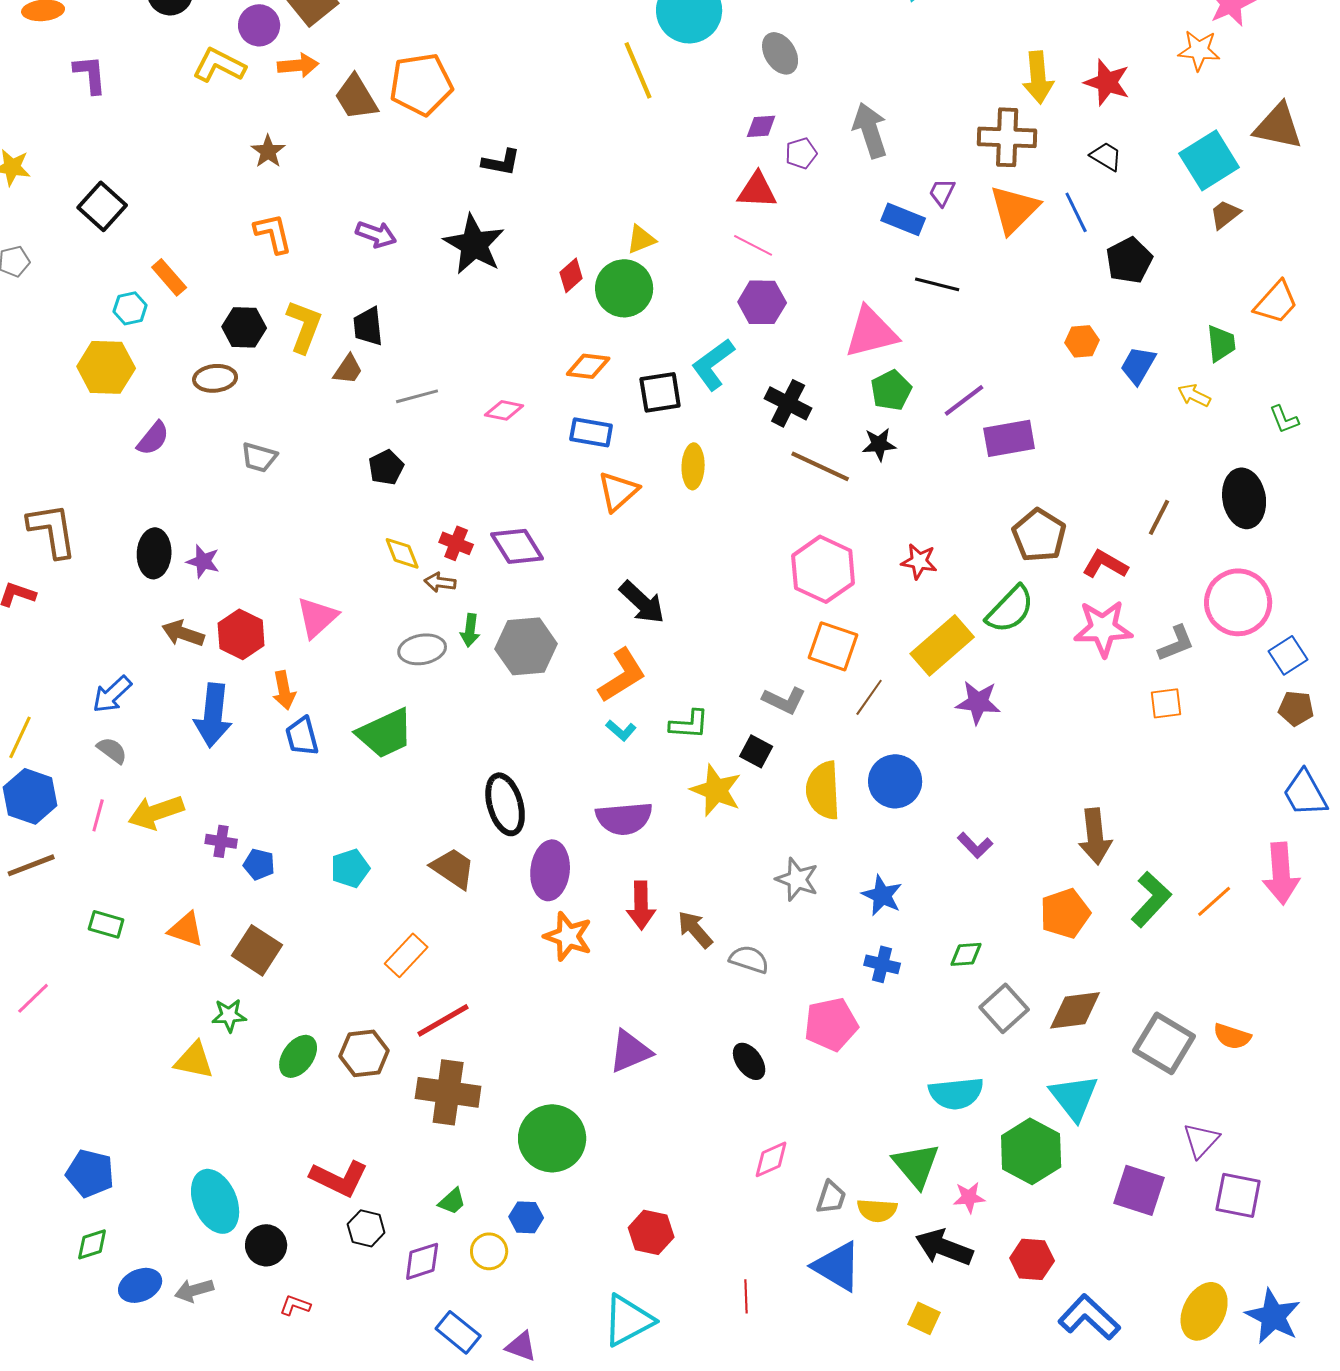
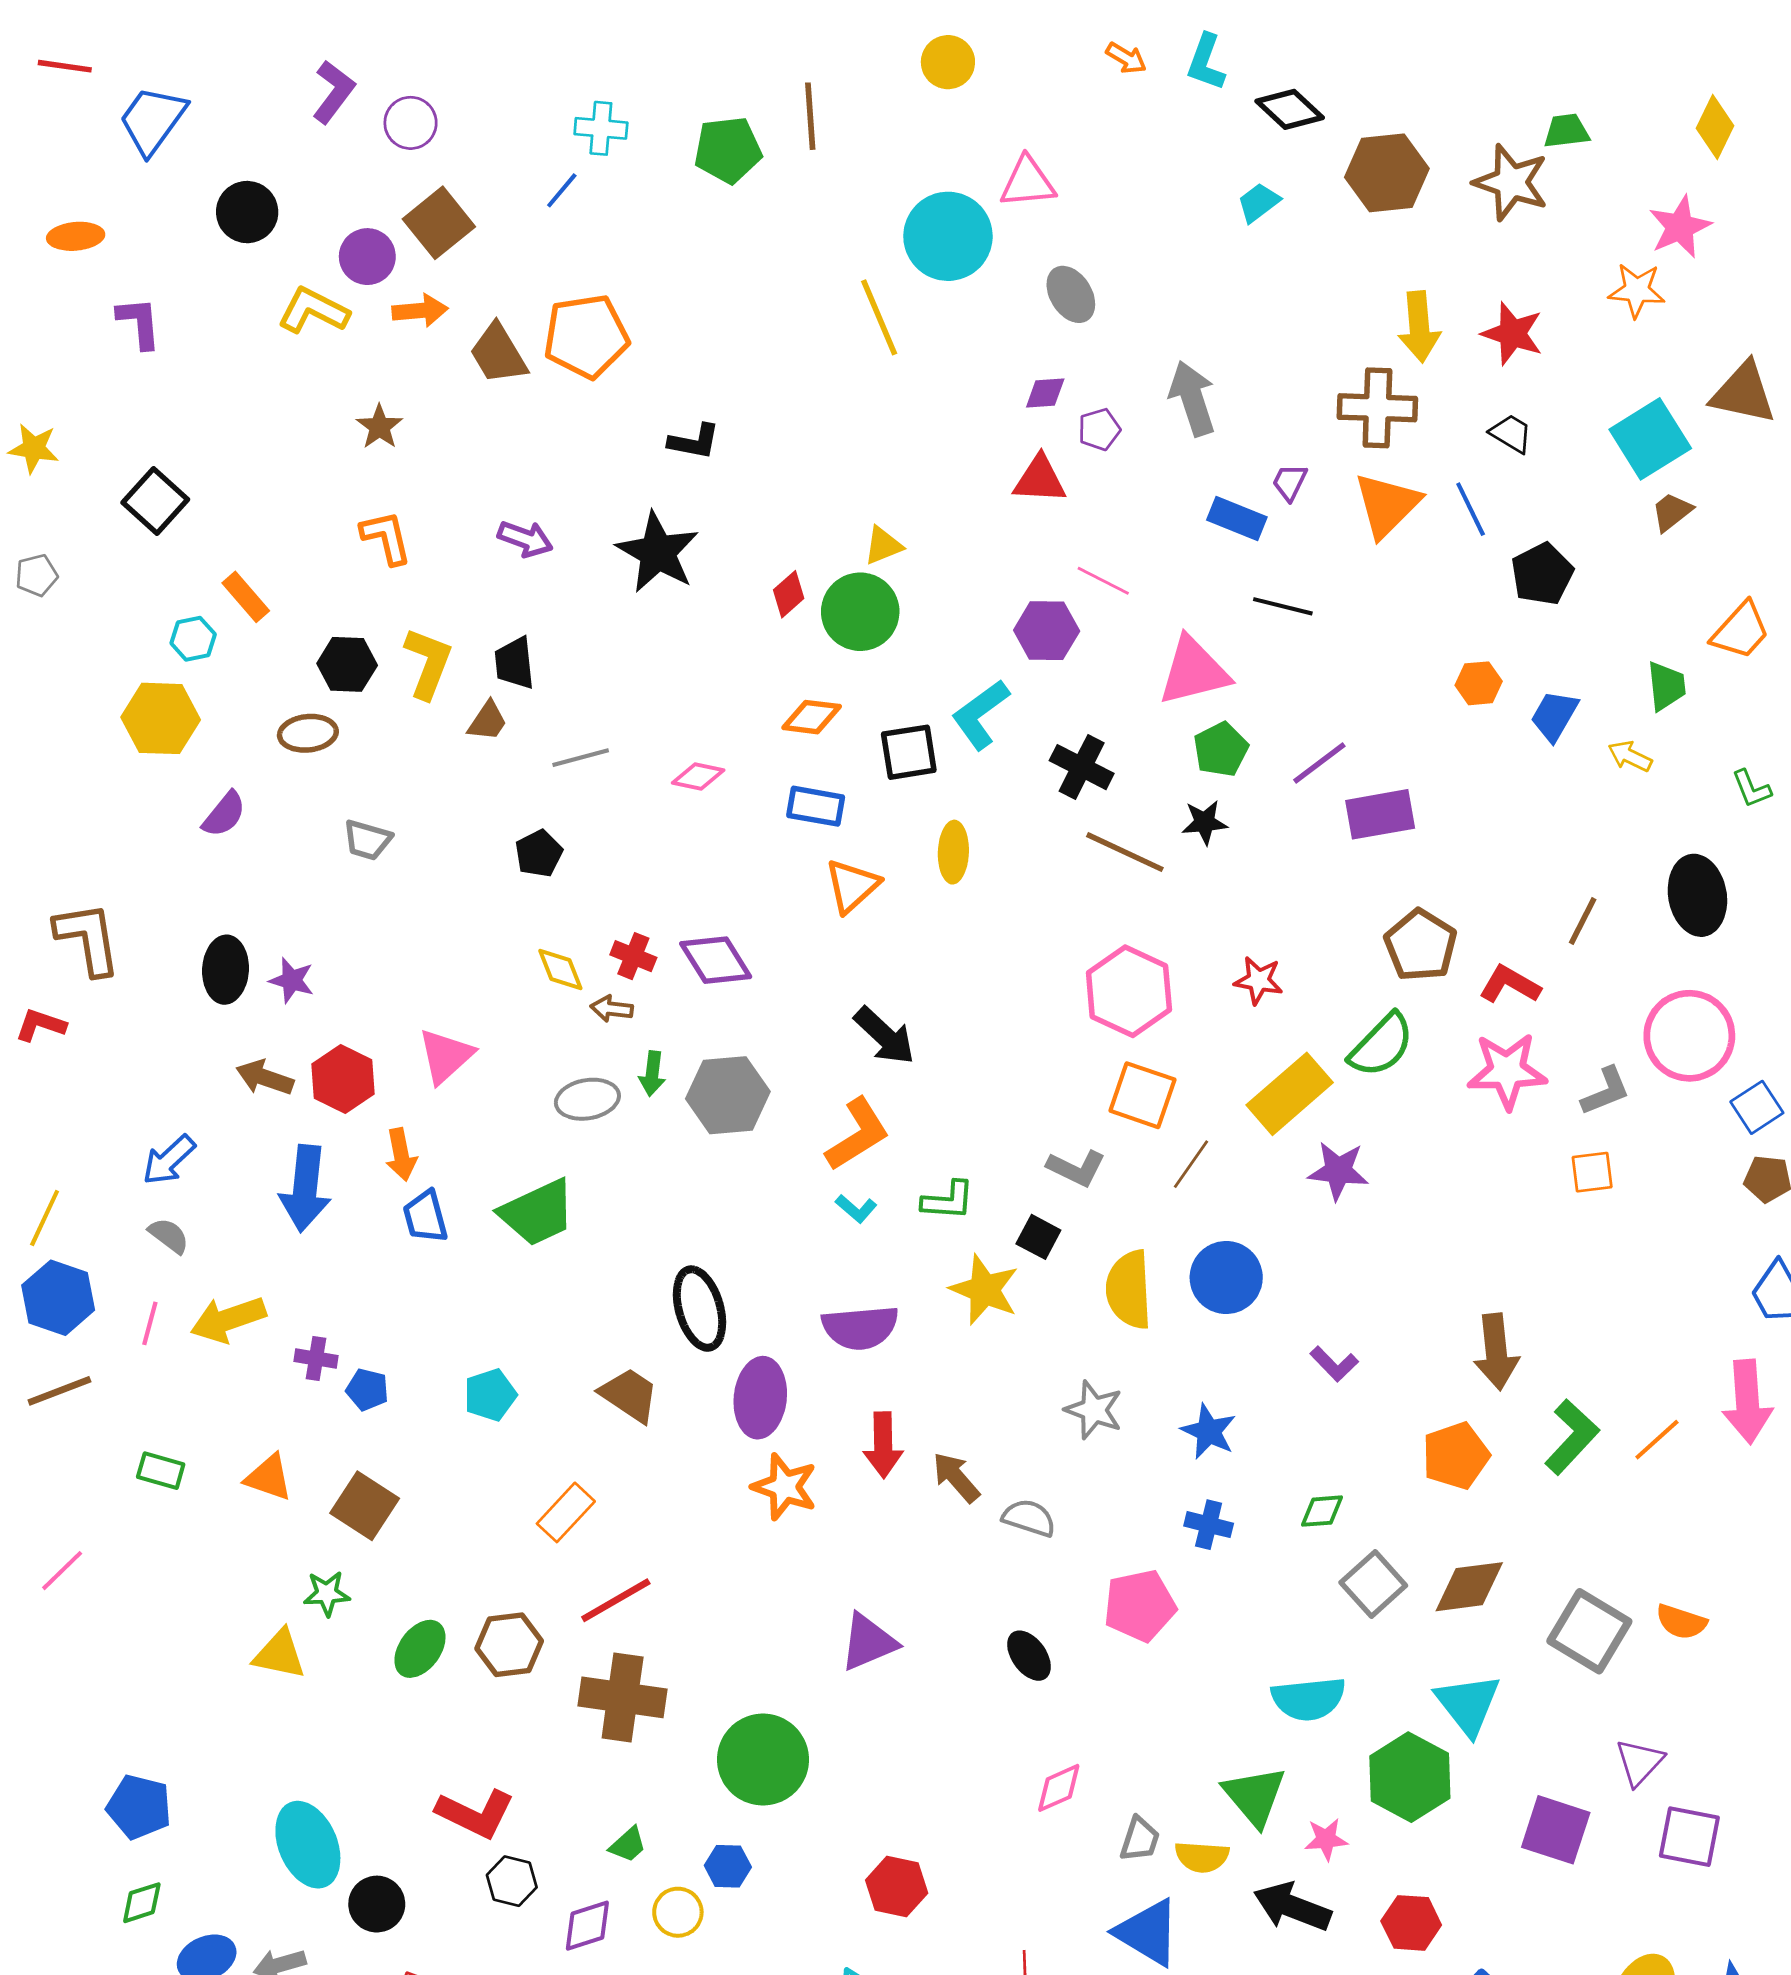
pink line: (753, 245) -> (1103, 581), moved

